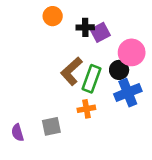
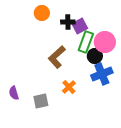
green rectangle: (91, 79) -> (86, 42), moved
orange cross: (86, 109) -> (69, 87), turned -32
purple semicircle: (18, 133) -> (14, 93), moved

